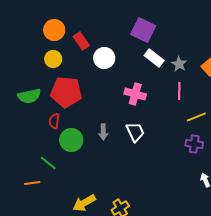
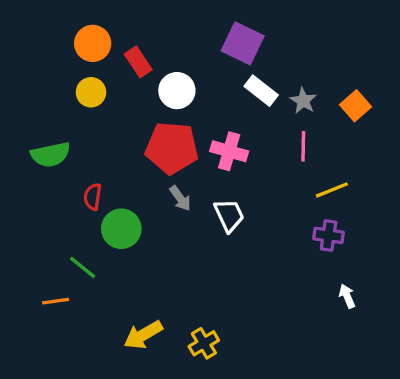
red pentagon: (66, 92) -> (172, 148), moved
gray arrow: (103, 132) -> (180, 198), moved, turned -35

